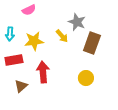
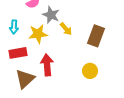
gray star: (77, 22) -> (51, 15), moved
brown triangle: (21, 86) -> (25, 79), size x1.5

